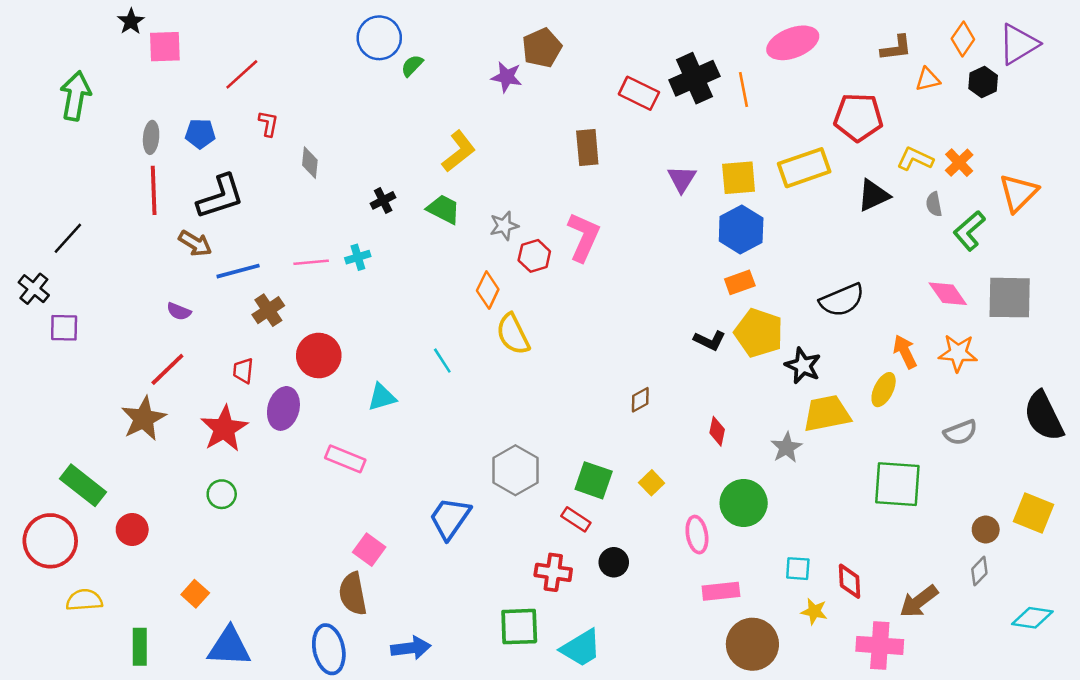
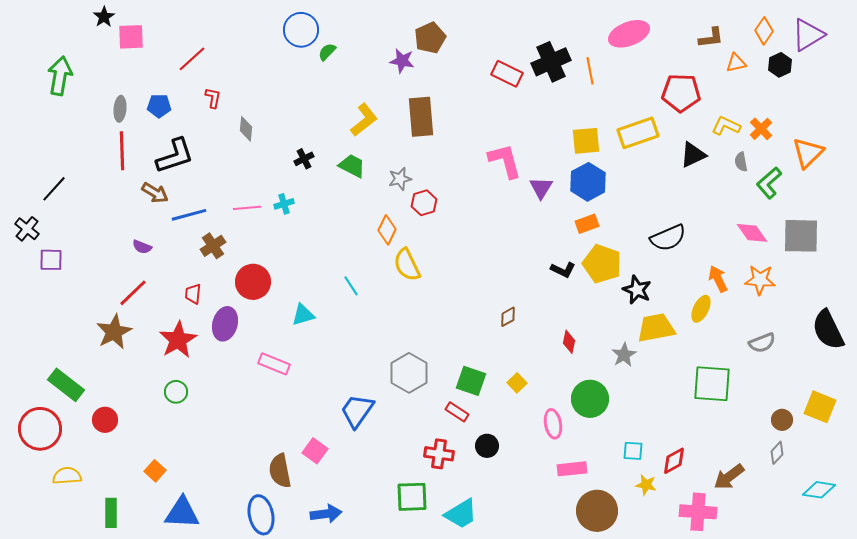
brown rectangle: (587, 148) -> (421, 117), moved, size x1.4
purple triangle: (682, 179) -> (541, 188), moved
pink L-shape: (583, 237) -> (505, 161), moved, turned -39
pink square: (369, 550) -> (315, 451), moved
red diamond: (850, 581) -> (674, 461), turned 64

